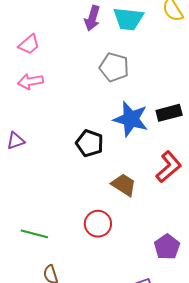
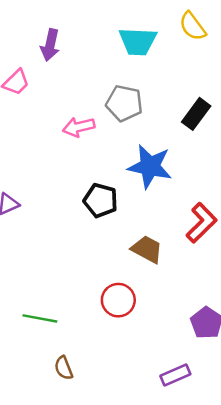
purple arrow: (92, 18) -> (50, 45), moved
pink arrow: (30, 81) -> (79, 127), moved
black rectangle: (169, 113) -> (196, 114), moved, turned -35

